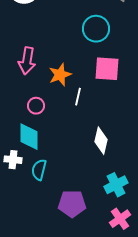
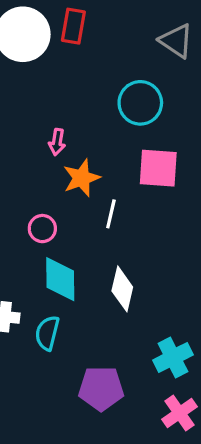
pink arrow: (27, 61) -> (57, 142), moved, size x0.6
cyan diamond: (29, 137) -> (60, 279), moved
white diamond: (101, 141) -> (122, 289), moved

